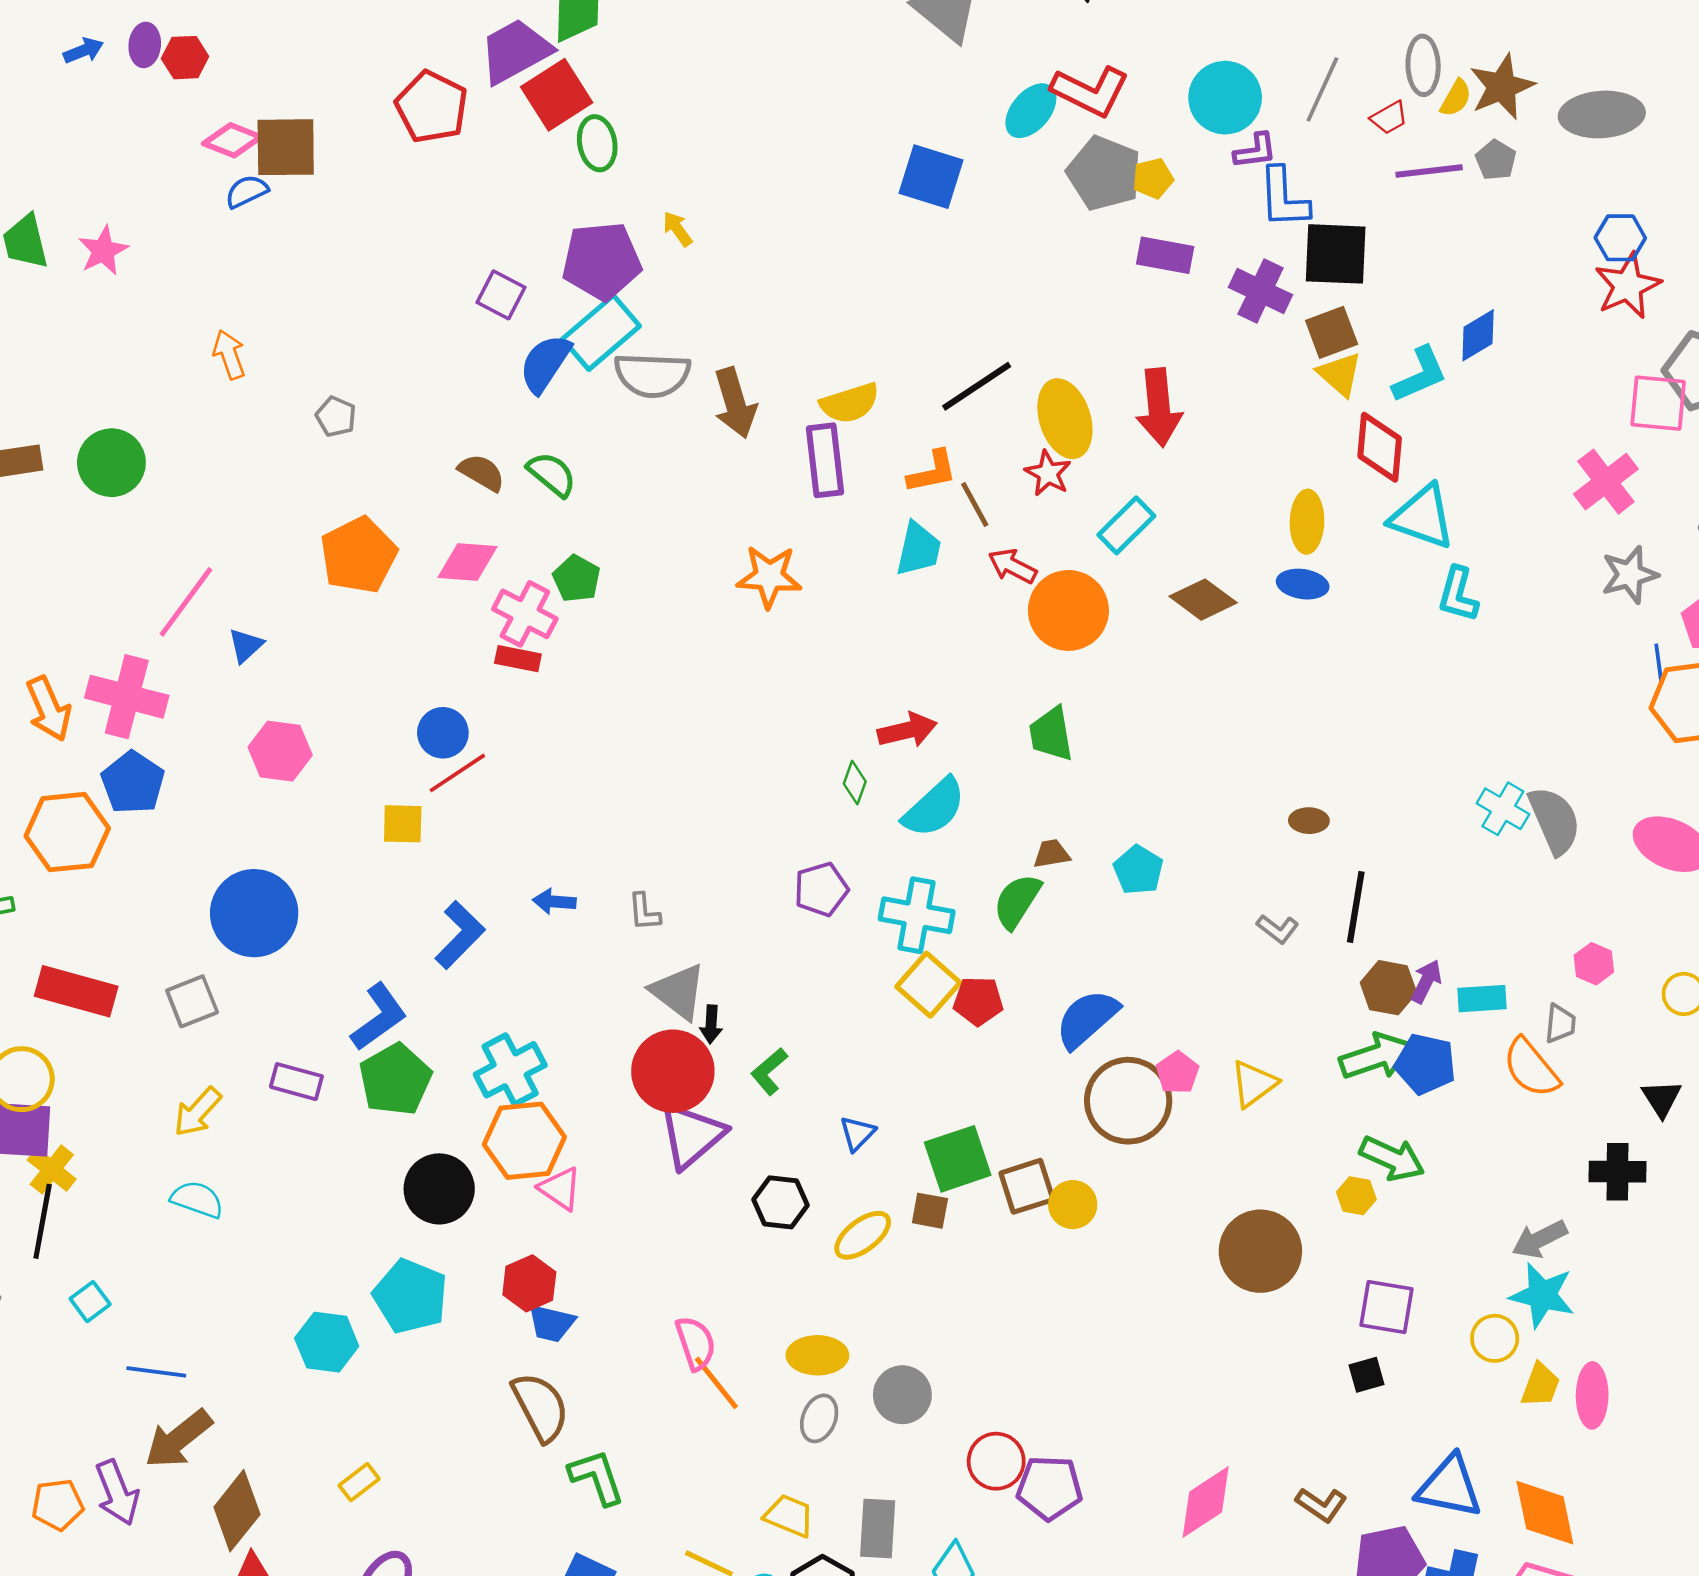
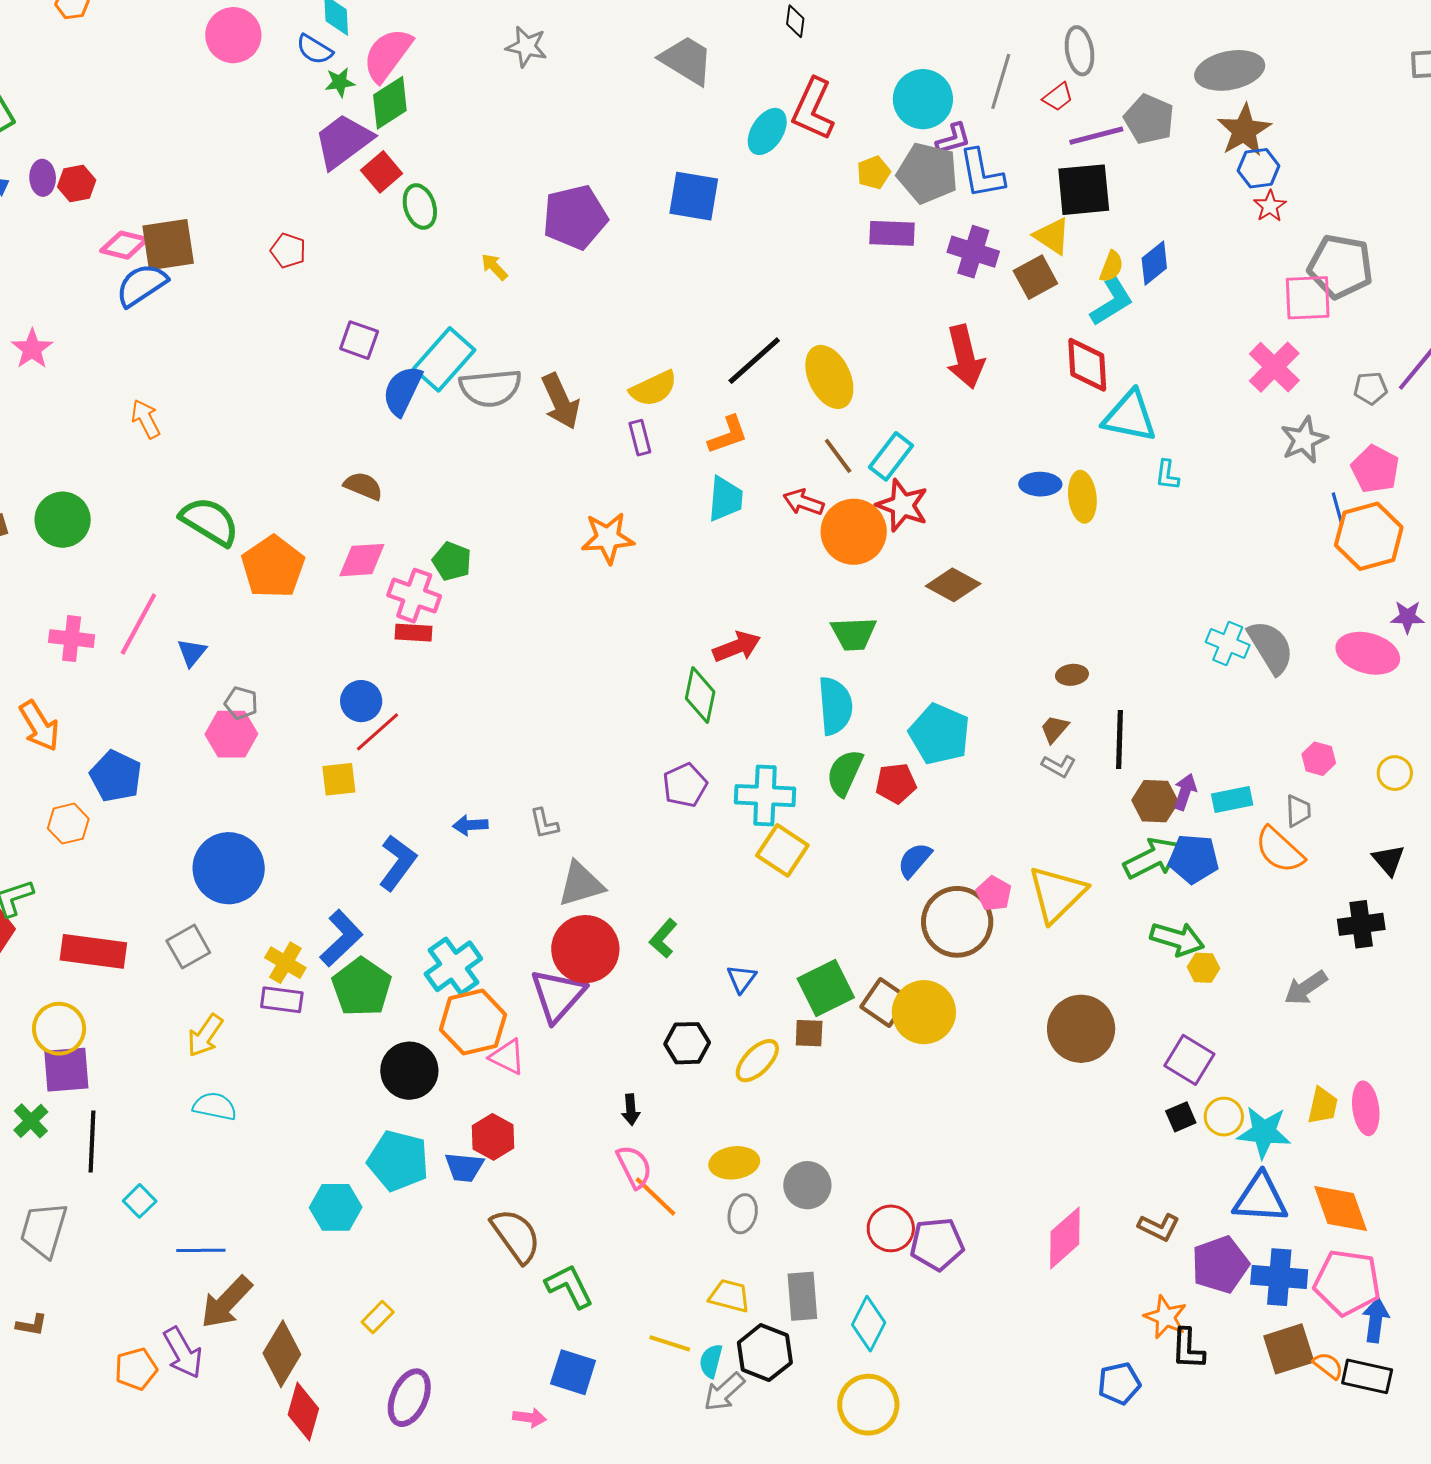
brown star: (1502, 87) -> (1244, 130), moved
red L-shape: (1090, 91) -> (813, 109), turned 96
red square: (557, 95) -> (382, 172), size x0.7
yellow semicircle: (1456, 98) -> (1111, 266), moved
red pentagon: (432, 107) -> (288, 251), moved, size x0.6
gray pentagon: (1496, 160) -> (1149, 119), size x1.5
gray pentagon: (1104, 173) -> (928, 173), moved
blue semicircle: (247, 191) -> (142, 285), size x1.5
black square: (1336, 254) -> (1084, 190), moved
purple pentagon: (602, 261) -> (575, 217), moved
red star: (1628, 286) -> (1270, 206), size x0.6
yellow triangle: (1340, 374) -> (1052, 236), moved
red arrow: (1159, 407) -> (965, 357), moved
gray pentagon: (336, 417) -> (241, 703), moved
purple rectangle: (825, 460) -> (640, 438), size x0.6
red star: (1048, 473) -> (902, 505), moved, size x1.4
green semicircle: (552, 474) -> (210, 521), moved, size x1.4
brown line: (975, 504) -> (838, 456), moved
yellow ellipse: (1307, 522) -> (1082, 497), moved
cyan L-shape: (1458, 594) -> (1167, 475), size x0.7
brown diamond: (1203, 600) -> (953, 585), moved
pink cross: (127, 697) -> (72, 639), moved, size x0.7
green trapezoid: (1051, 734) -> (854, 634), turned -75
green diamond: (855, 783) -> (700, 695), size x1.6
cyan semicircle: (934, 808) -> (835, 706), moved, turned -44
orange hexagon: (67, 832) -> (68, 824), size x0.6
brown trapezoid: (1052, 854) -> (1054, 729), moved, turned -32
cyan pentagon: (1138, 870) -> (939, 734), size x1.5
gray triangle: (678, 992) -> (581, 884), turned -46
red pentagon: (978, 1001) -> (896, 783), moved
blue semicircle: (1087, 1019) -> (915, 860), size x0.7
black arrow: (711, 1024) -> (631, 1110), moved
yellow triangle: (1254, 1084) -> (1057, 894), size x1.5
purple triangle: (692, 1135) -> (558, 995), moved
yellow cross: (52, 1169) -> (285, 963), moved
brown square: (1027, 1186) -> (885, 1002), turned -30
yellow hexagon: (1356, 1196) -> (1204, 968), moved
yellow circle: (1073, 1205) -> (924, 1012), size x1.6
cyan star: (1542, 1295) -> (1264, 1132), moved
purple square: (1386, 1307) -> (1189, 1060), turned 30
blue trapezoid: (551, 1323) -> (464, 1167), moved
yellow circle: (1495, 1338) -> (1224, 1117), moved

